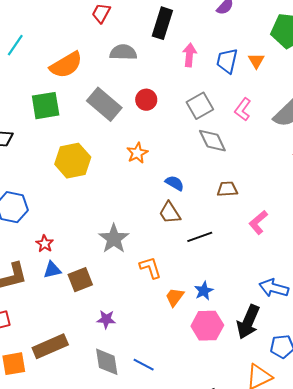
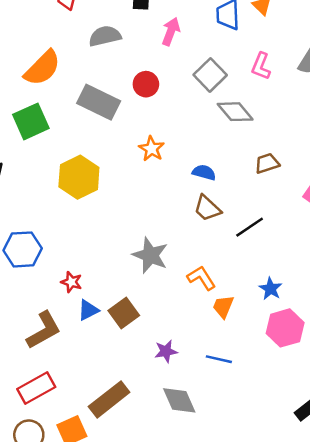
pink arrow: (189, 55) -> (171, 31), moved, turned 30
orange trapezoid: (175, 297) -> (223, 307), moved
blue line: (144, 365) -> (219, 359), moved

